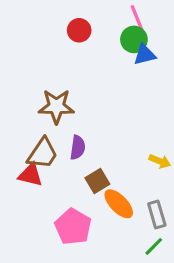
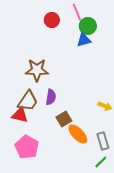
pink line: (137, 18) -> (77, 12), moved
blue triangle: (145, 55) -> (84, 40), moved
pink pentagon: (73, 227) -> (27, 147), moved

